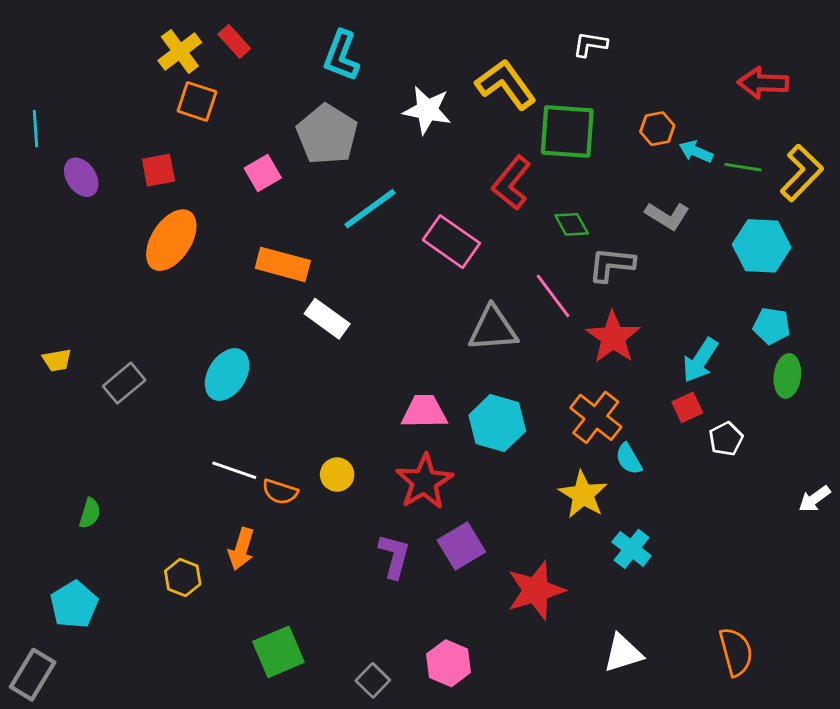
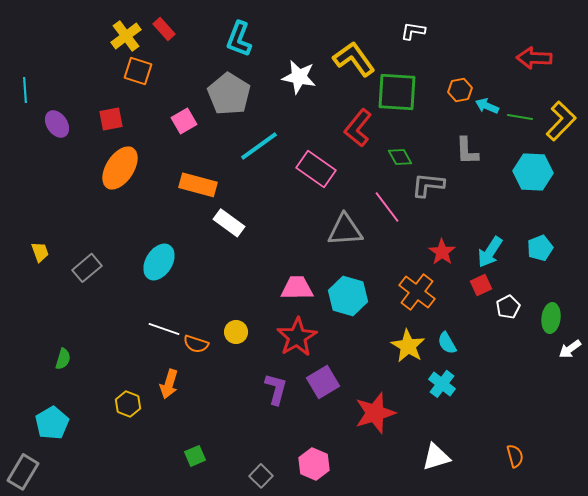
gray L-shape: (667, 216) -> (467, 151), turned 56
cyan pentagon: (772, 326) -> (540, 248), moved, turned -30
red star: (613, 337) -> (442, 252), moved, size x0.7
yellow trapezoid: (57, 360) -> (40, 252), turned -100
green ellipse: (787, 376) -> (551, 318), moved
cyan semicircle: (629, 459) -> (447, 343), moved
green square: (278, 652) -> (195, 456), size x0.6
orange semicircle: (736, 652) -> (515, 456), size x0.7

